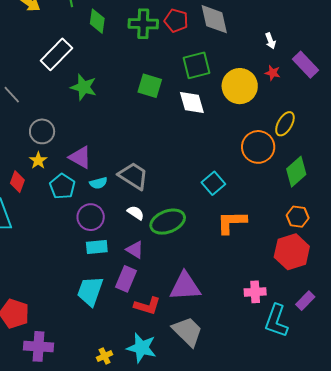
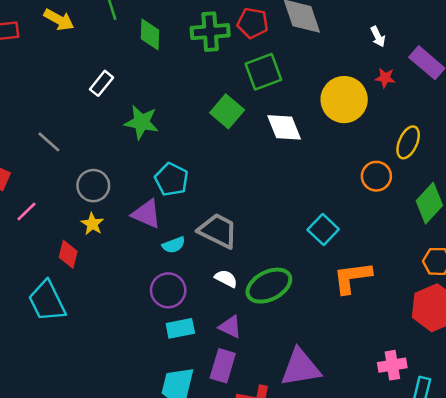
white rectangle: (56, 54) -> (102, 83), size x0.6
green square: (197, 65) -> (263, 72), moved
green square: (150, 86) -> (227, 111), turned 30
orange circle: (258, 147) -> (376, 176), size x0.7
cyan pentagon: (62, 186) -> (172, 179), moved

